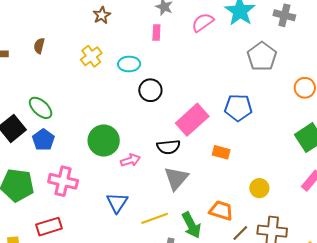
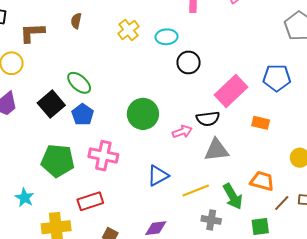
pink arrow: (130, 160) -> (182, 132), moved
gray triangle: (176, 178) -> (216, 150), turned 44
blue triangle: (117, 203) -> (158, 176), turned 30

